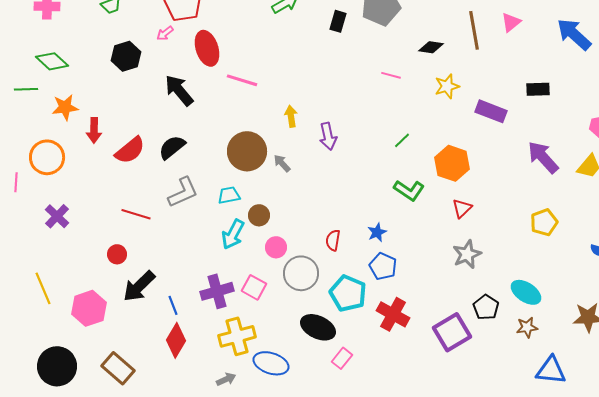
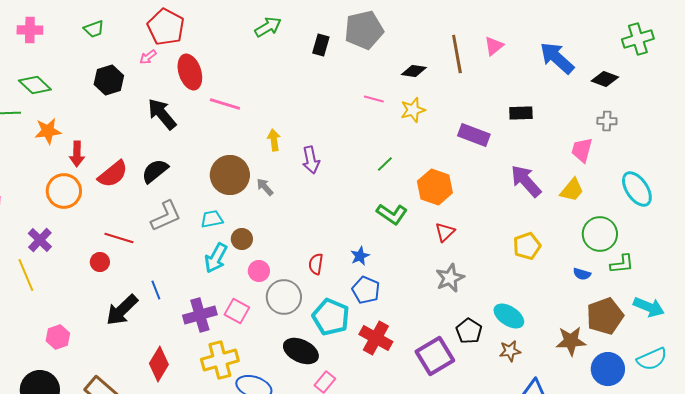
yellow star: (447, 86) -> (413, 110), moved
orange circle: (47, 157) -> (64, 191), moved
red circle: (117, 254) -> (100, 262), moved
yellow line: (43, 288) -> (26, 275), moved
blue line: (173, 305) -> (156, 290), moved
pink hexagon: (89, 308) -> (58, 337), moved, size x0.7

